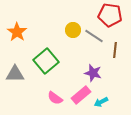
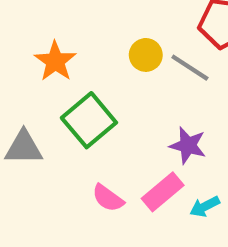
orange star: (17, 32) -> (55, 61), moved

